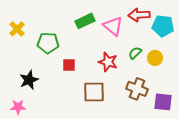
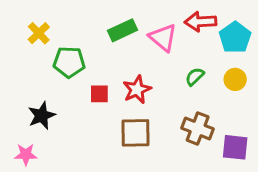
cyan pentagon: (163, 26) -> (235, 38), turned 30
yellow cross: (17, 29) -> (39, 33), moved
yellow circle: (155, 58) -> (235, 79), moved
red star: (108, 62) -> (137, 90), moved, turned 30

